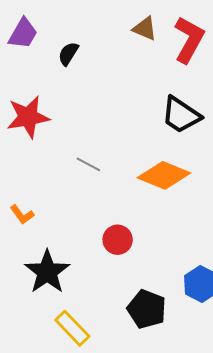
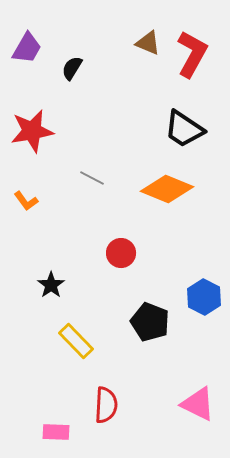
orange L-shape: (22, 215) -> (26, 201), moved
black star: (47, 272) -> (51, 285), size x0.6

